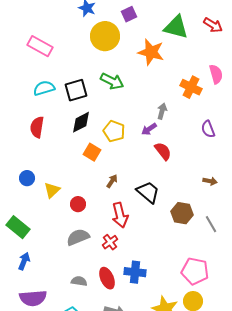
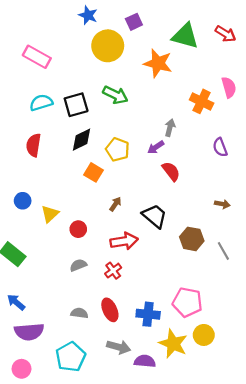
red arrow: (120, 215) -> (124, 241), turned -85
gray semicircle: (78, 237) -> (78, 265), size x0.7
blue arrow: (24, 261) -> (16, 302), moved, turned -72
pink pentagon: (195, 271) -> (187, 302), moved
blue cross: (135, 272) -> (148, 314), moved

